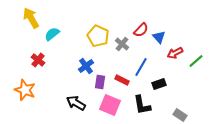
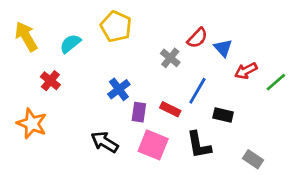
yellow arrow: (31, 18) -> (26, 36), moved
yellow pentagon: (98, 36) -> (116, 26), moved
black rectangle: (159, 84) -> (223, 115), turned 32

